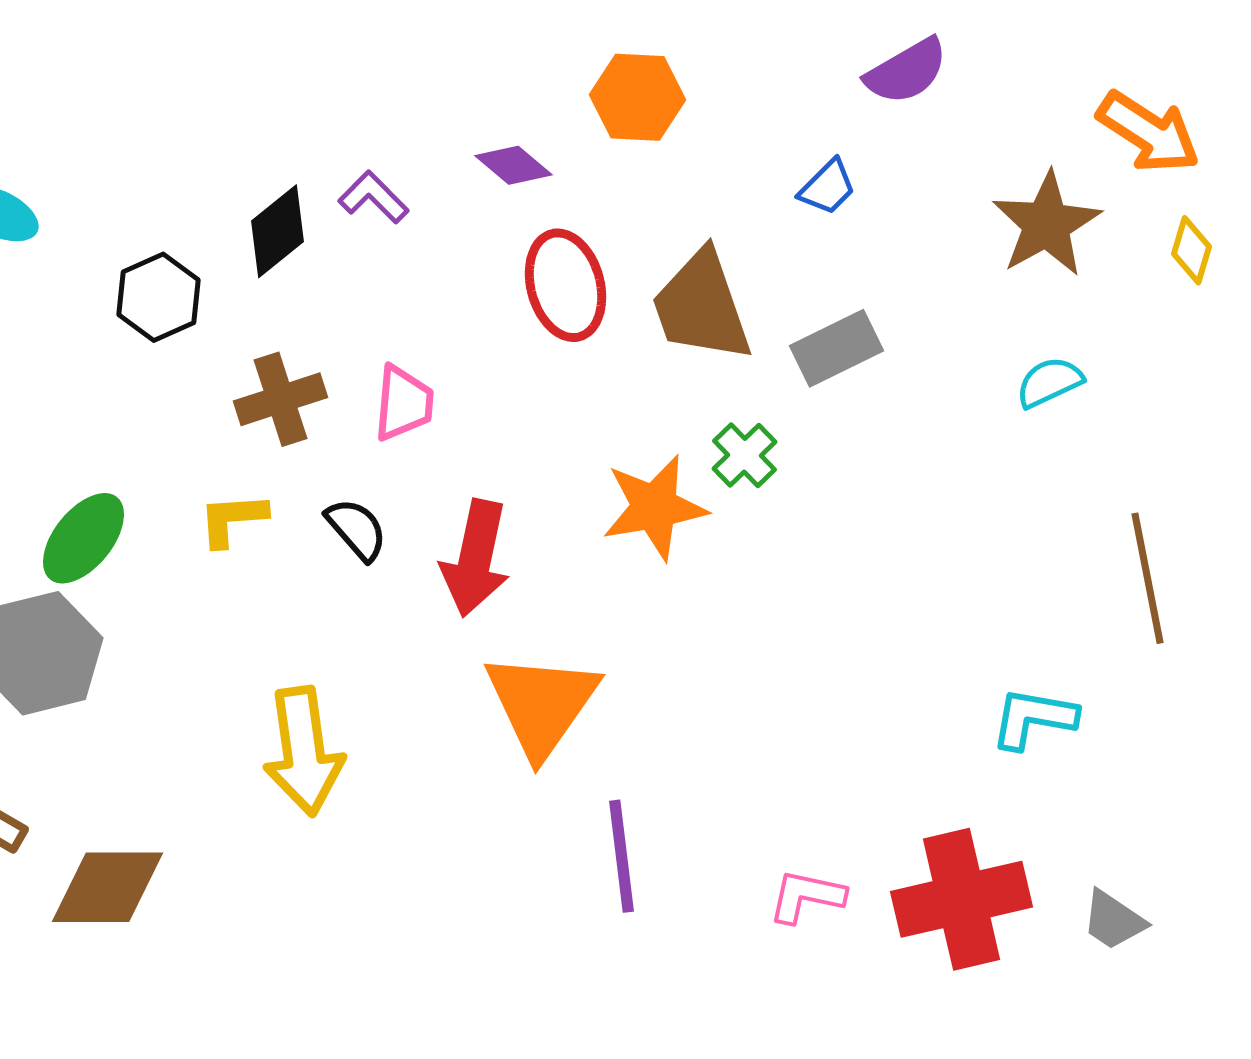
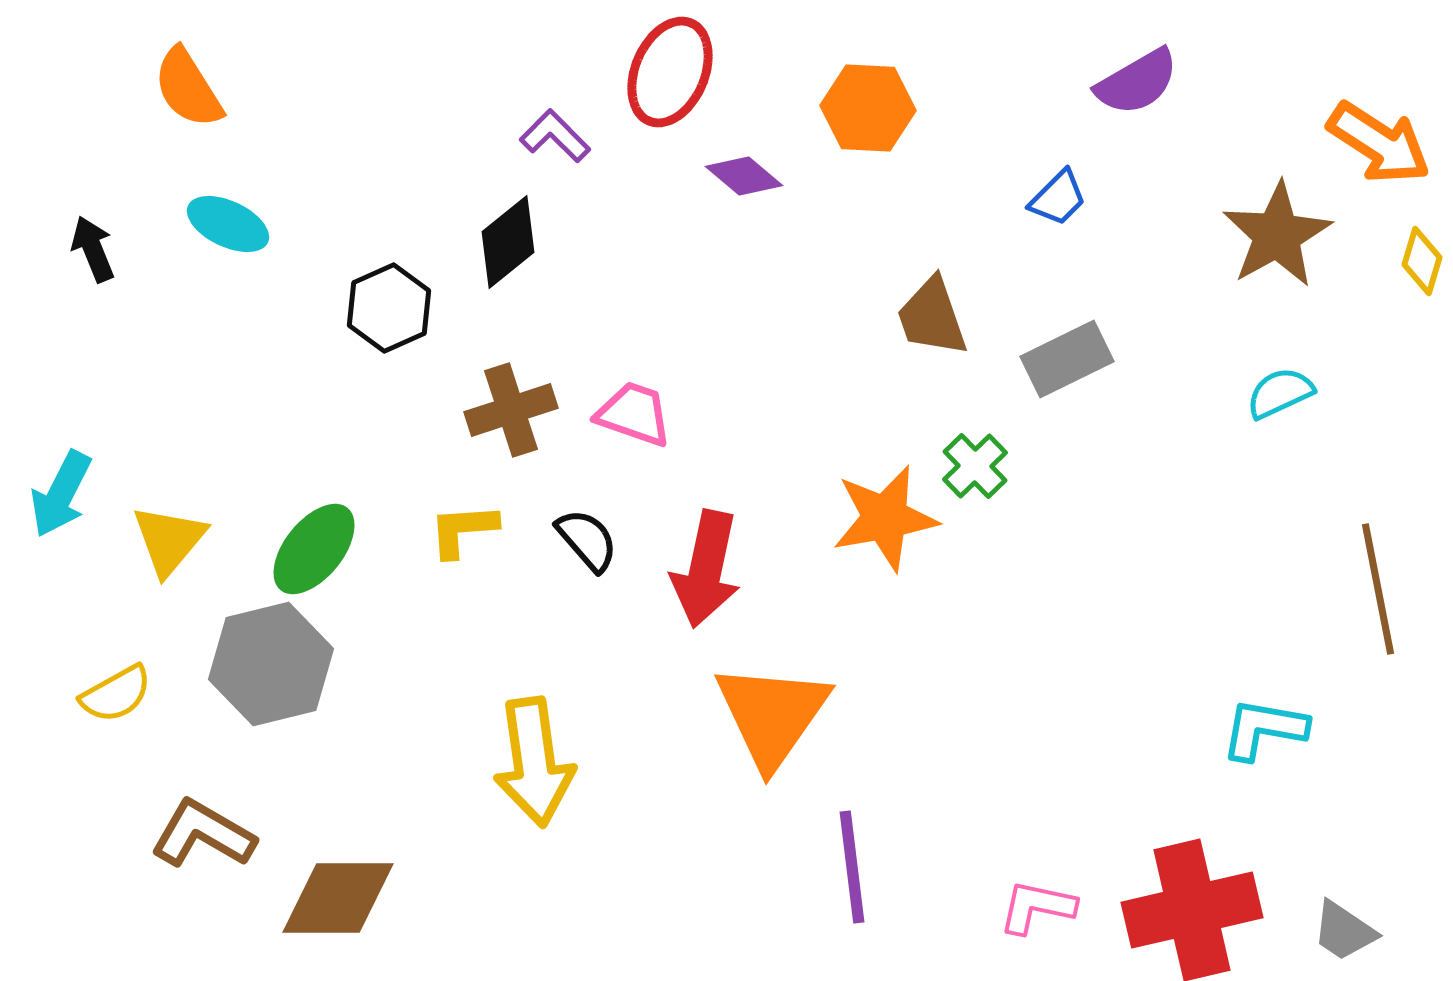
purple L-shape: (374, 197) -> (555, 136), moved
red ellipse: (566, 285) -> (670, 72), moved, turned 38
brown trapezoid: (702, 306) -> (932, 317), size x0.7
pink trapezoid: (404, 403) -> (634, 414), turned -76

